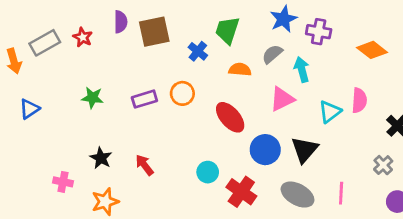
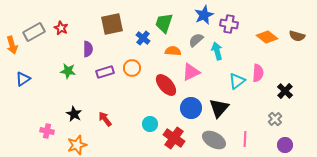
purple semicircle: (121, 22) -> (88, 49), moved
pink triangle: (282, 99) -> (191, 72), moved

